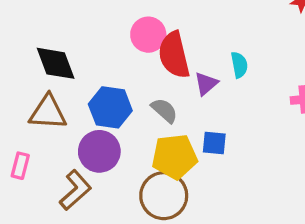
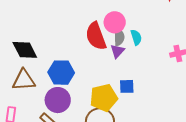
pink circle: (148, 35) -> (115, 22), moved
gray semicircle: (164, 110) -> (119, 37), moved, turned 54

